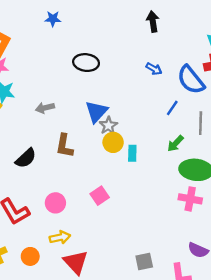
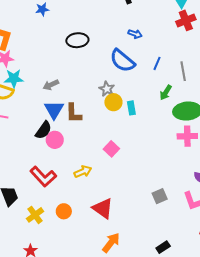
blue semicircle: (191, 80) -> (122, 61), moved
blue triangle: (96, 112) -> (54, 110), moved
pink circle: (55, 203) -> (55, 140), moved
yellow arrow: (60, 237) -> (83, 172), moved

